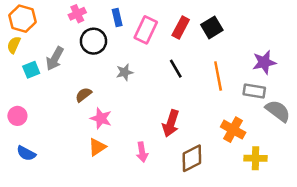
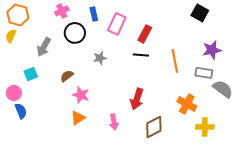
red rectangle: (181, 27) -> (145, 34), moved
black square: (212, 27) -> (200, 13), moved, turned -30
black line: (176, 69) -> (141, 55), turned -56
cyan square: (31, 70) -> (31, 74), moved
blue semicircle: (26, 153) -> (21, 111), moved, turned -140

